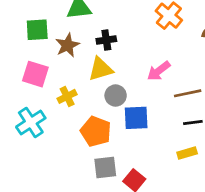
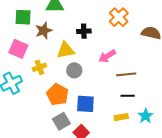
black cross: (106, 40) -> (84, 31), moved
blue square: (136, 118) -> (85, 104), moved
gray square: (105, 167) -> (61, 121), turned -30

